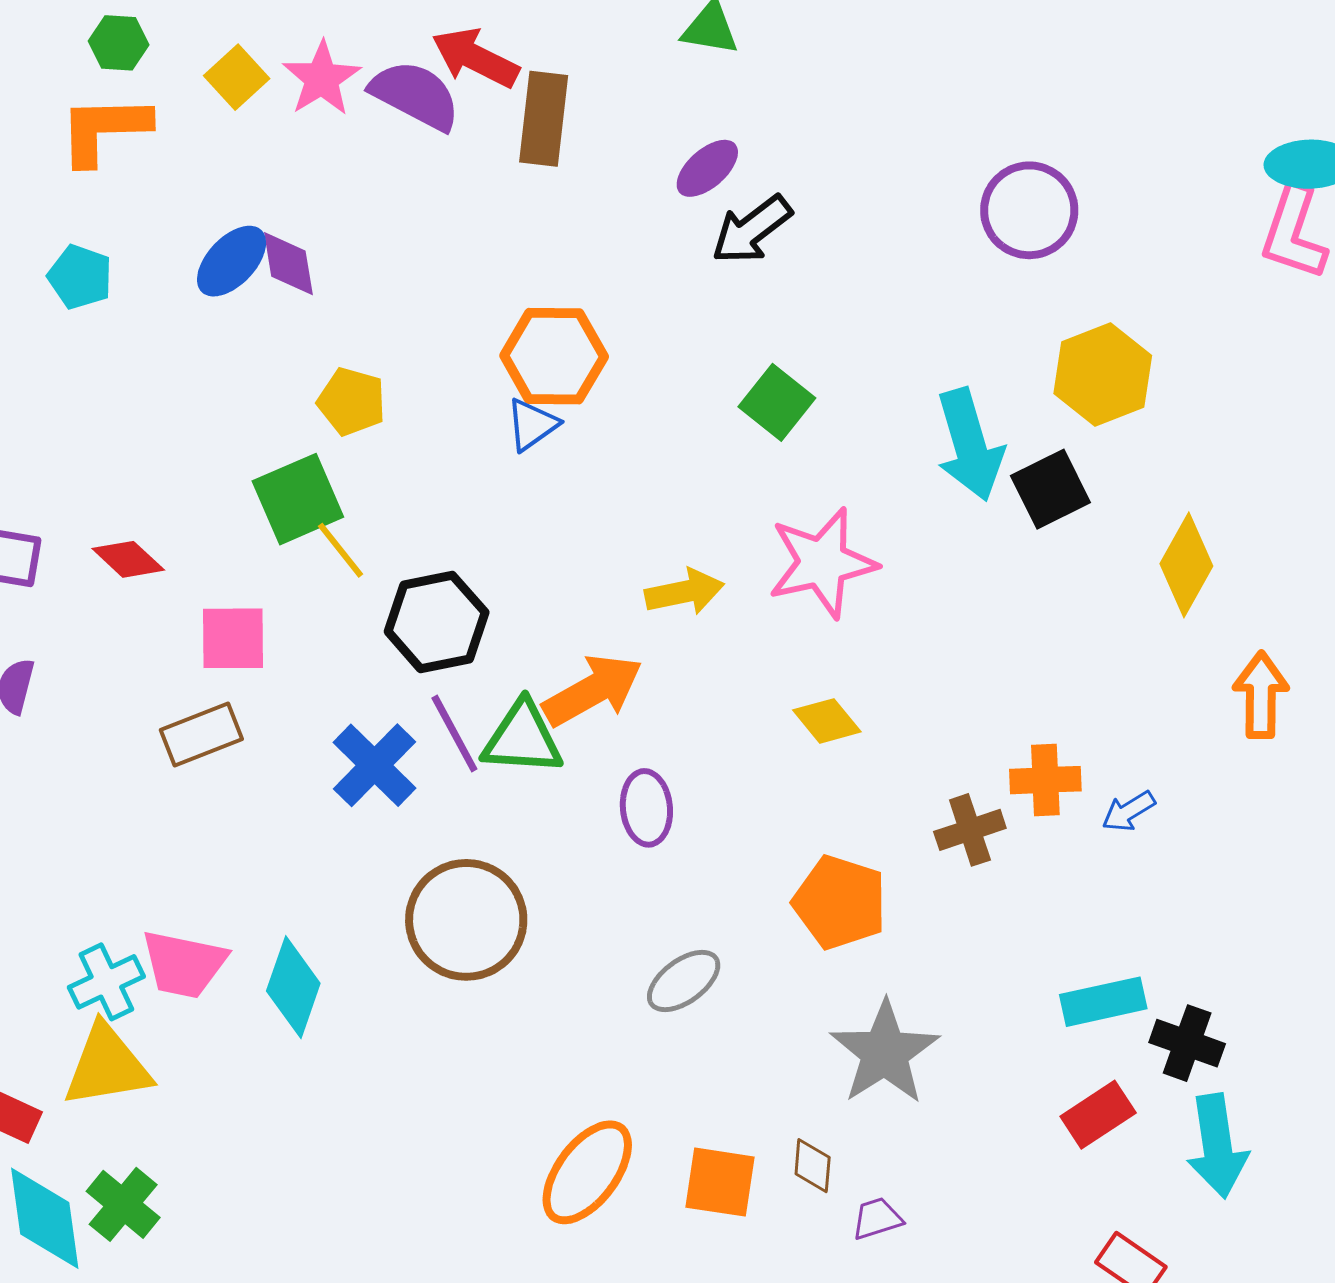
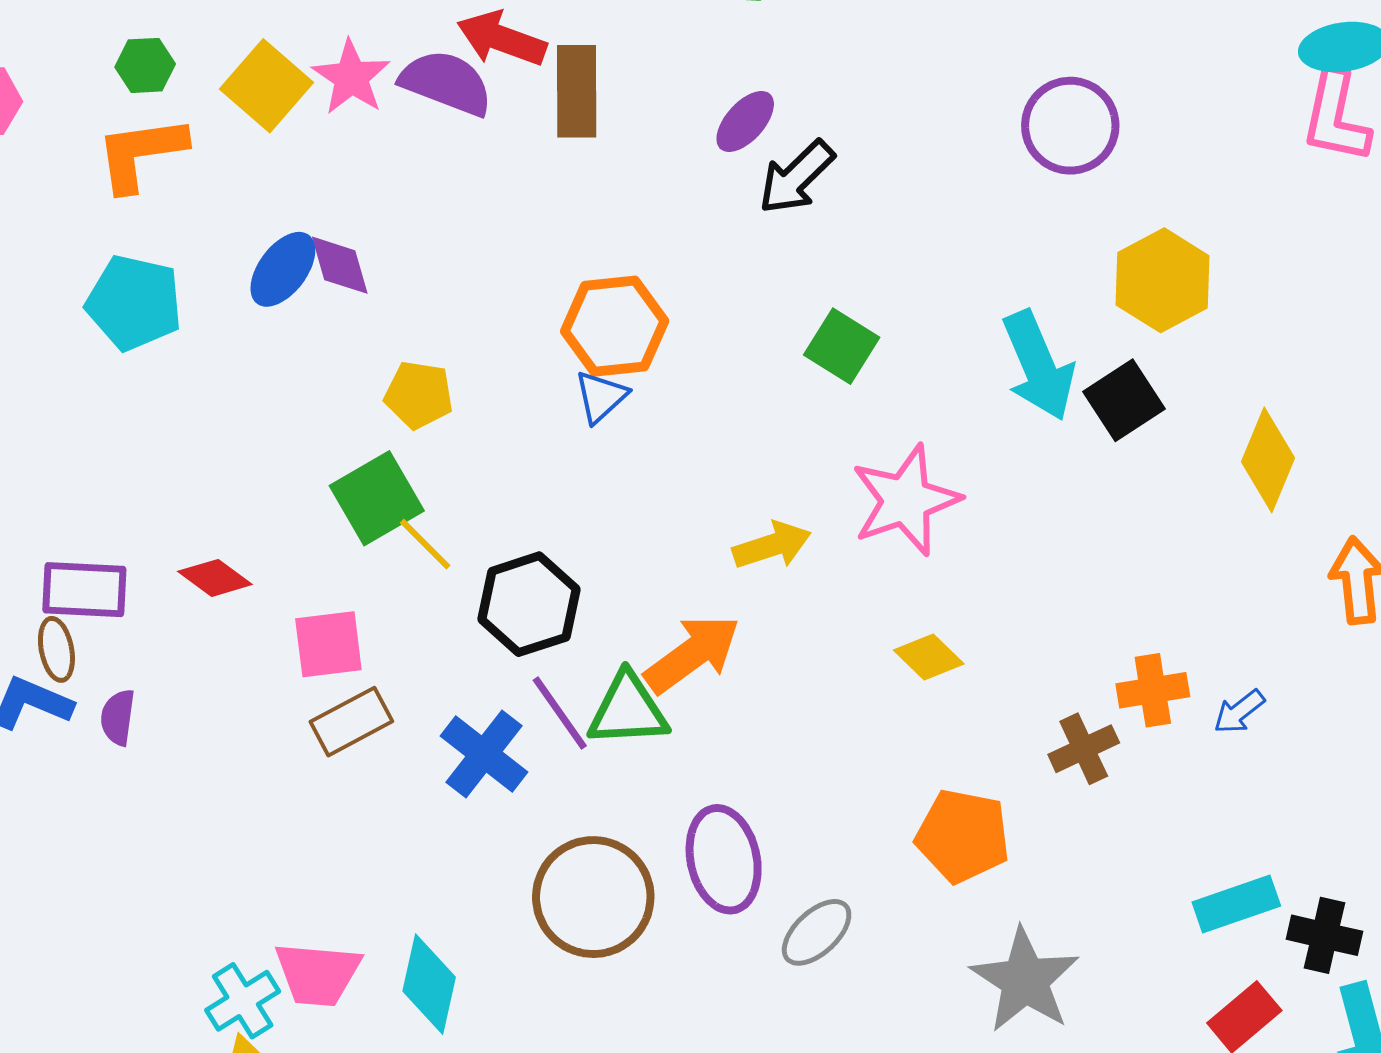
yellow square: (237, 77) -> (267, 86), size x1.4
cyan pentagon: (80, 277) -> (134, 303), size x1.5
brown rectangle: (201, 734) -> (351, 722), moved
purple ellipse: (646, 808) -> (724, 859), moved, size x1.4

